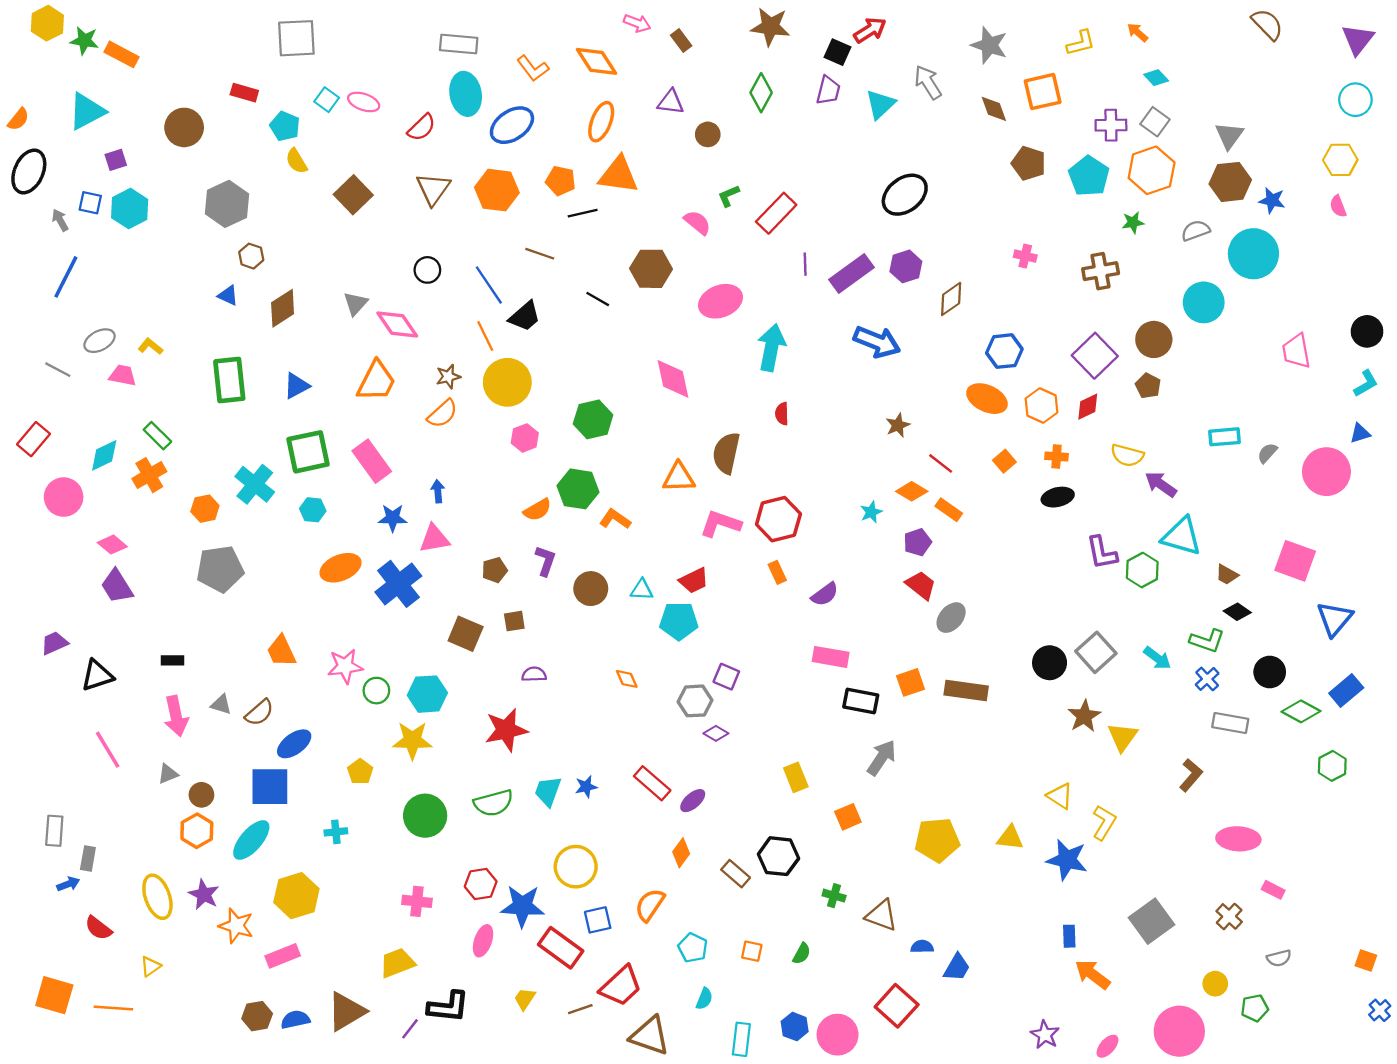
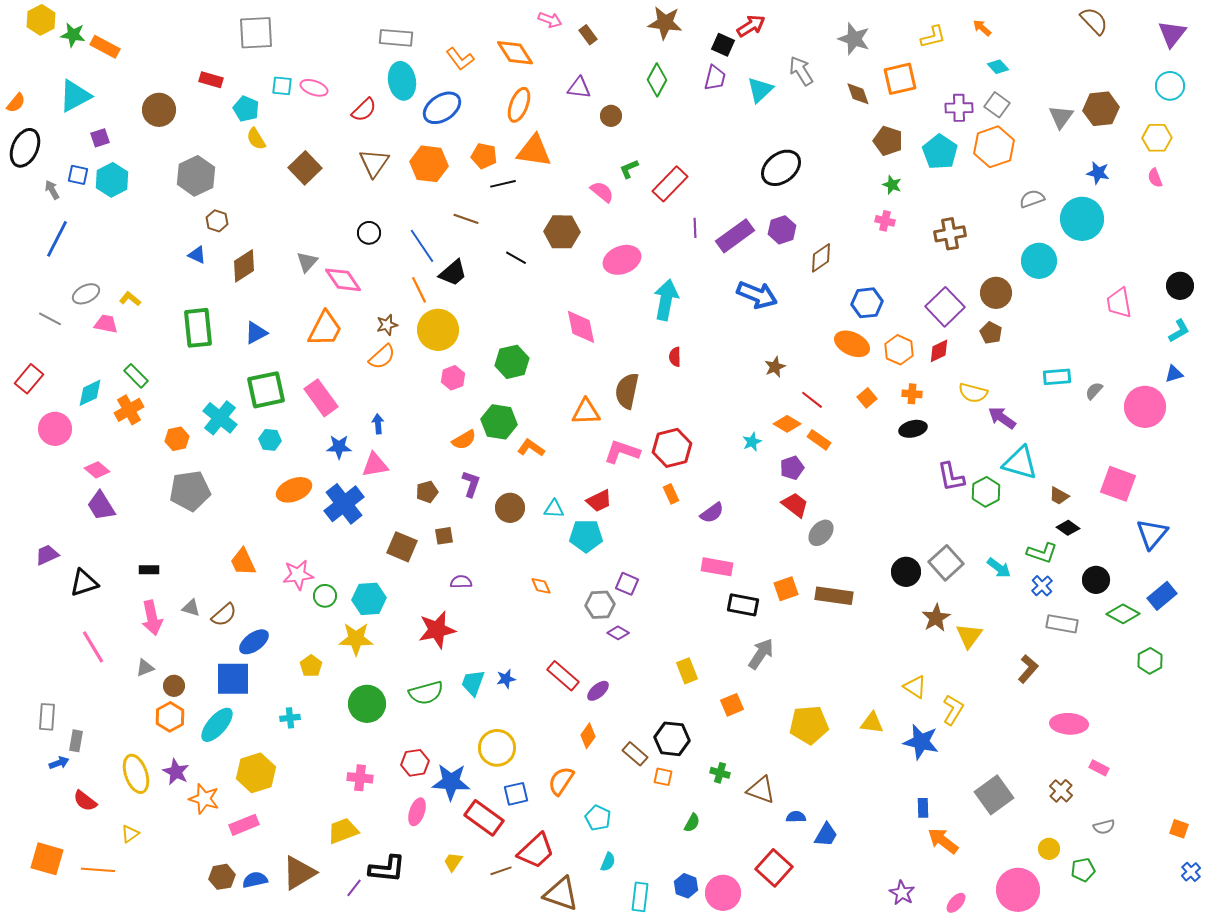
cyan square: (327, 100) -> (282, 86), turned -30
brown hexagon: (1230, 182) -> (1101, 109), moved
green star: (1133, 222) -> (892, 185), moved, turned 30
orange square: (752, 951) -> (663, 777), moved

